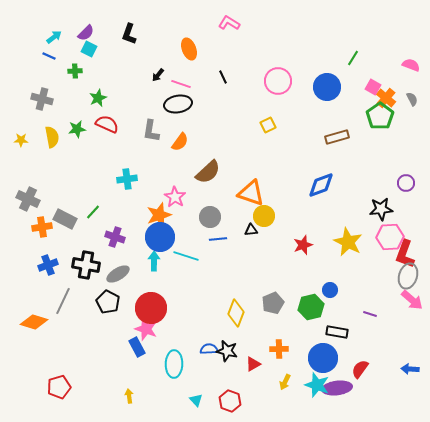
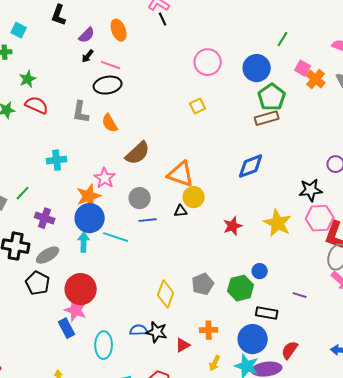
purple semicircle: (86, 33) -> (87, 35), moved
black line: (223, 77) -> (163, 19), moved
green pentagon: (380, 116) -> (272, 97), moved
orange semicircle: (180, 142) -> (110, 123), turned 114

